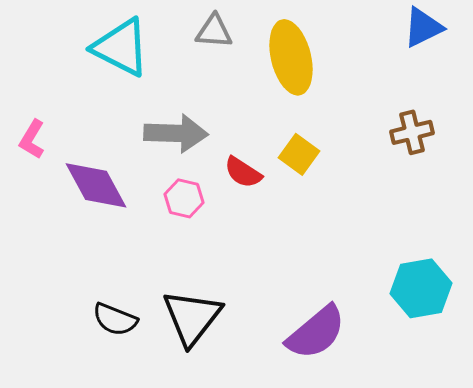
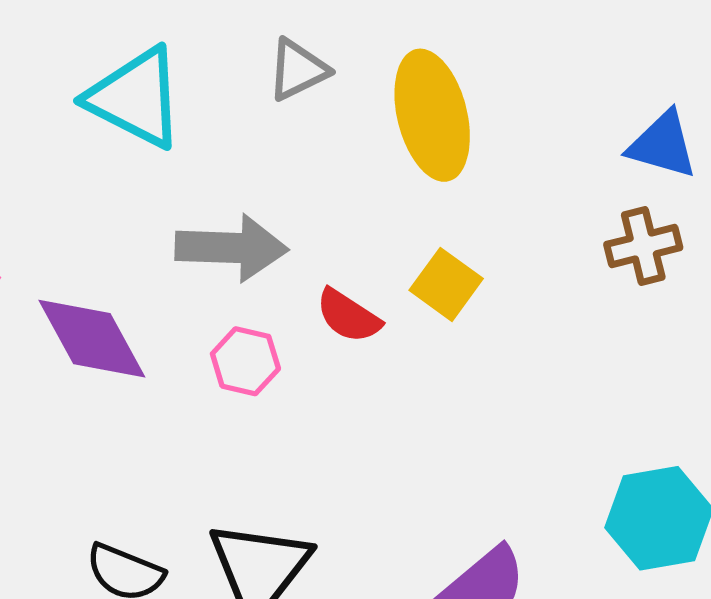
blue triangle: (423, 27) -> (662, 145), moved, turned 42
gray triangle: (214, 31) -> (298, 70), turned -30

